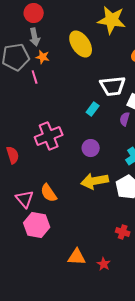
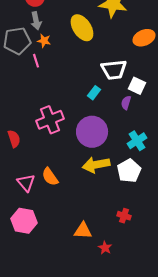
purple circle: (91, 148) -> (92, 132), size x1.8
pink hexagon: (37, 225) -> (24, 221), moved
orange triangle: (77, 257) -> (83, 231), moved

